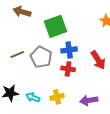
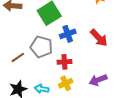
brown line: (17, 54) -> (18, 57), moved
red cross: (68, 69) -> (64, 62), moved

